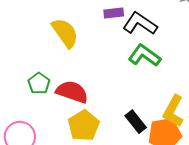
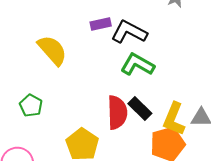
red semicircle: (72, 92) -> (117, 112), moved, turned 76
black rectangle: (136, 122) -> (140, 109), moved

